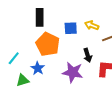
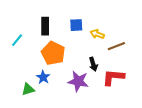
blue square: (71, 28) -> (76, 25), moved
cyan line: (14, 58) -> (17, 40), moved

